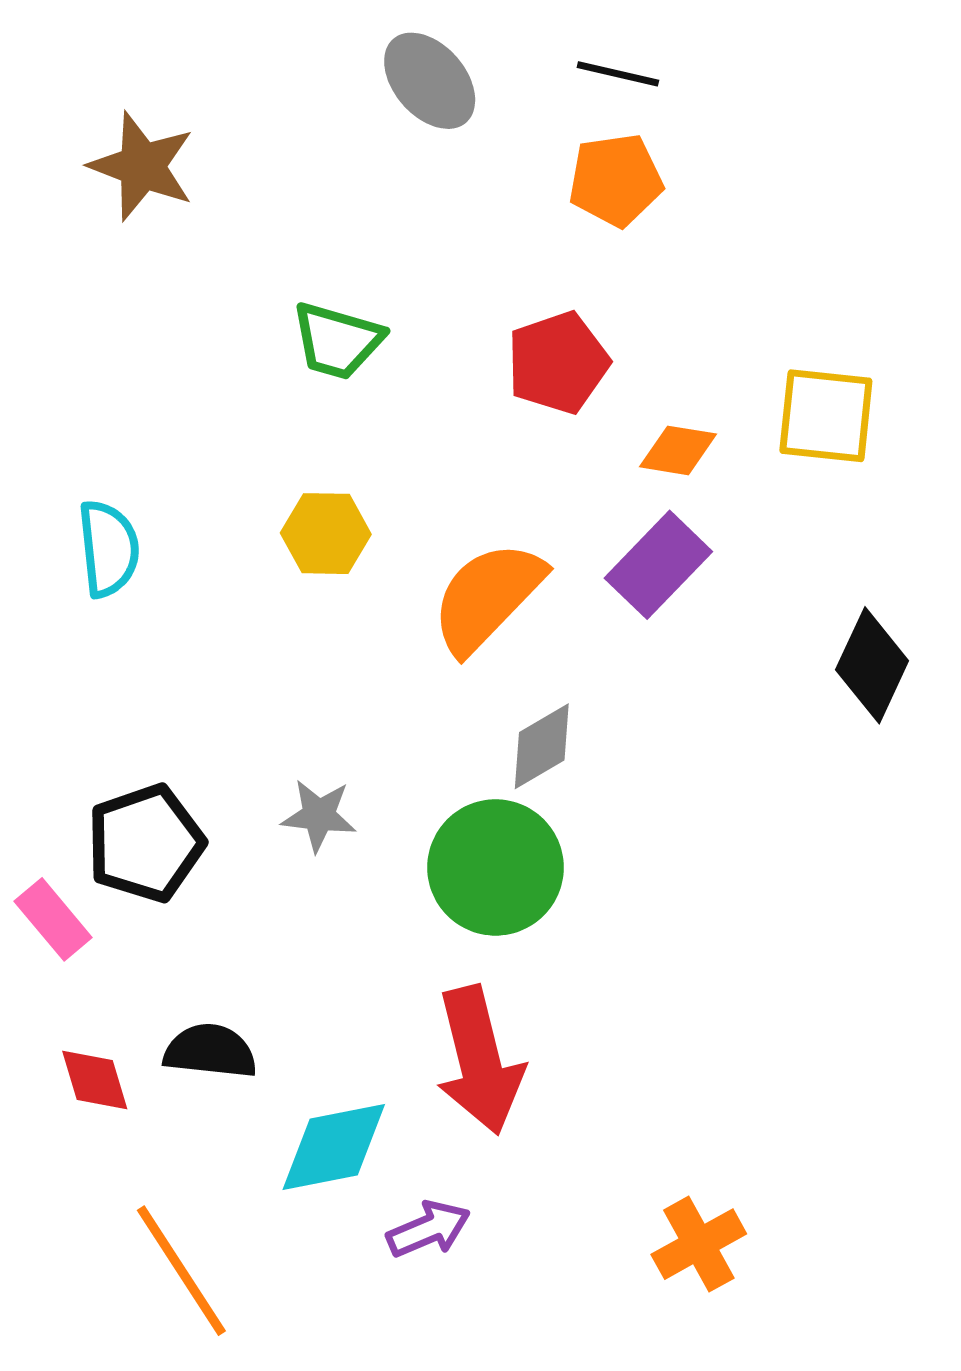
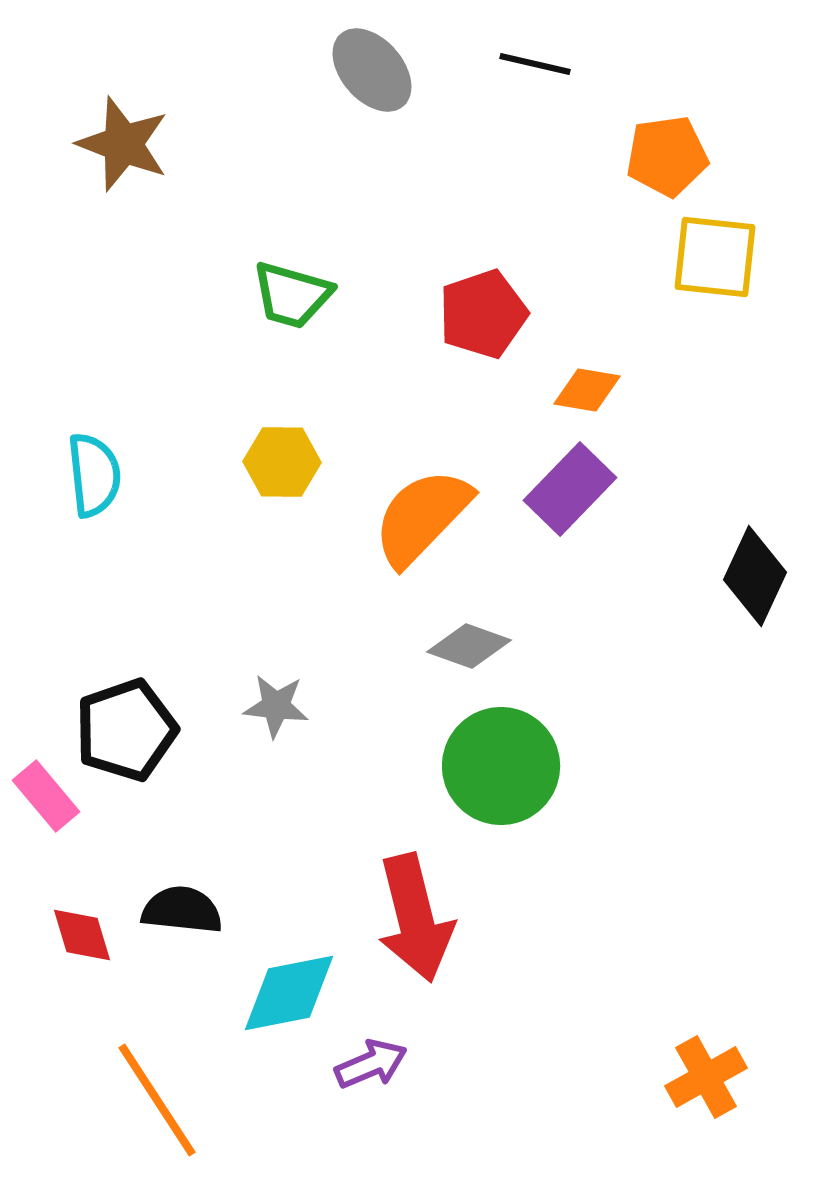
orange pentagon: (616, 180) -> (667, 156), moved
yellow square: (826, 416) -> (715, 257), moved
gray diamond: (542, 746) -> (469, 646), turned 50
green circle: (496, 867) -> (501, 766), moved
orange cross: (699, 1244) -> (706, 1077), moved

